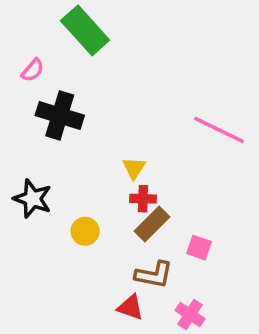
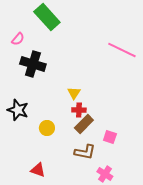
pink line: (219, 130) -> (122, 50), moved
red triangle: (130, 307) -> (38, 170), moved

